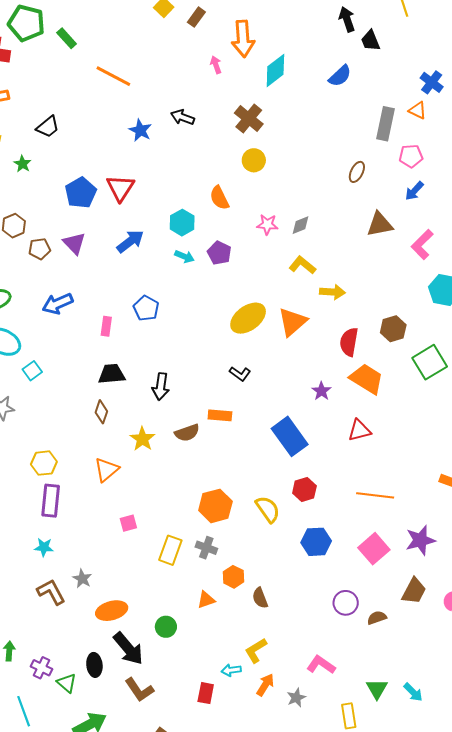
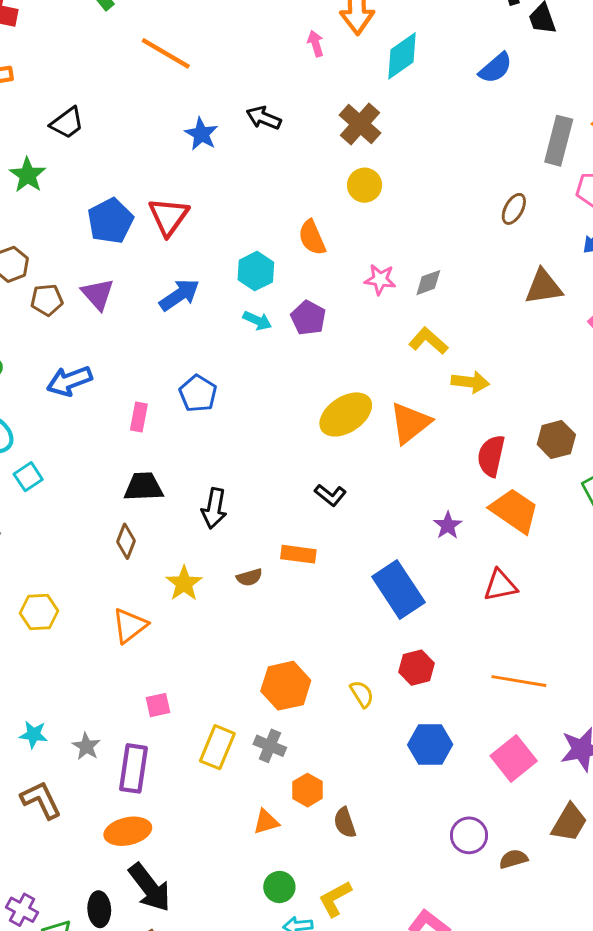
green star: (22, 164) -> (28, 175), size x1.4
brown semicircle: (187, 433) -> (249, 577), size x0.7
purple rectangle: (51, 501) -> (133, 768), moved
yellow semicircle: (268, 509) -> (362, 694), size x0.7
gray star: (82, 579) -> (86, 746), moved
green circle: (166, 627) -> (279, 887), moved

